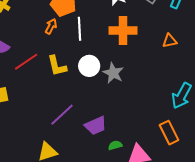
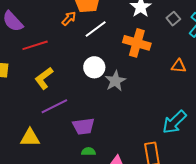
white line: (80, 29) -> (96, 29), turned 40
yellow L-shape: (57, 66) -> (44, 78), moved, turned 50
green semicircle: (115, 145) -> (88, 151), moved

